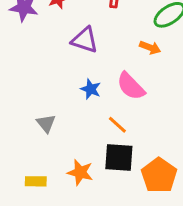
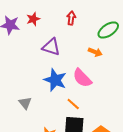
blue star: (91, 89) -> (55, 80), size x1.6

